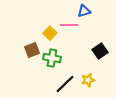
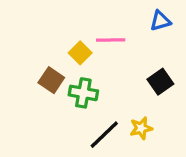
blue triangle: (84, 11) -> (160, 21), moved
brown square: (32, 50) -> (51, 80), turned -35

